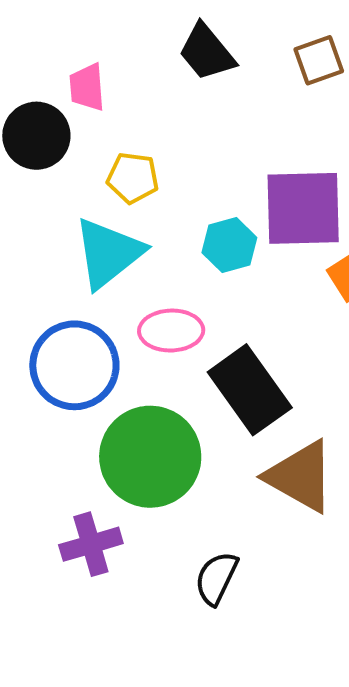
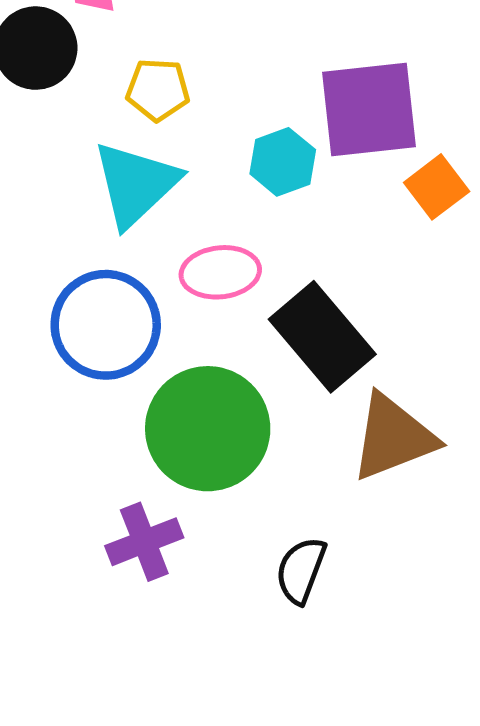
brown triangle: (300, 476) -> (393, 437), turned -46

